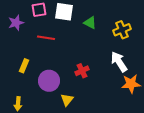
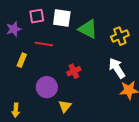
green triangle: (90, 23) -> (88, 29), size x1.5
yellow rectangle: (24, 66) -> (22, 60), moved
red cross: (82, 71) -> (74, 71), moved

